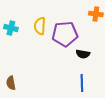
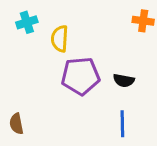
cyan cross: (11, 28) -> (27, 22), moved, turned -32
purple pentagon: (65, 34) -> (81, 76), moved

